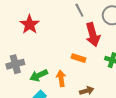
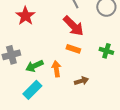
red arrow: (93, 35) -> (73, 26), moved, turned -30

